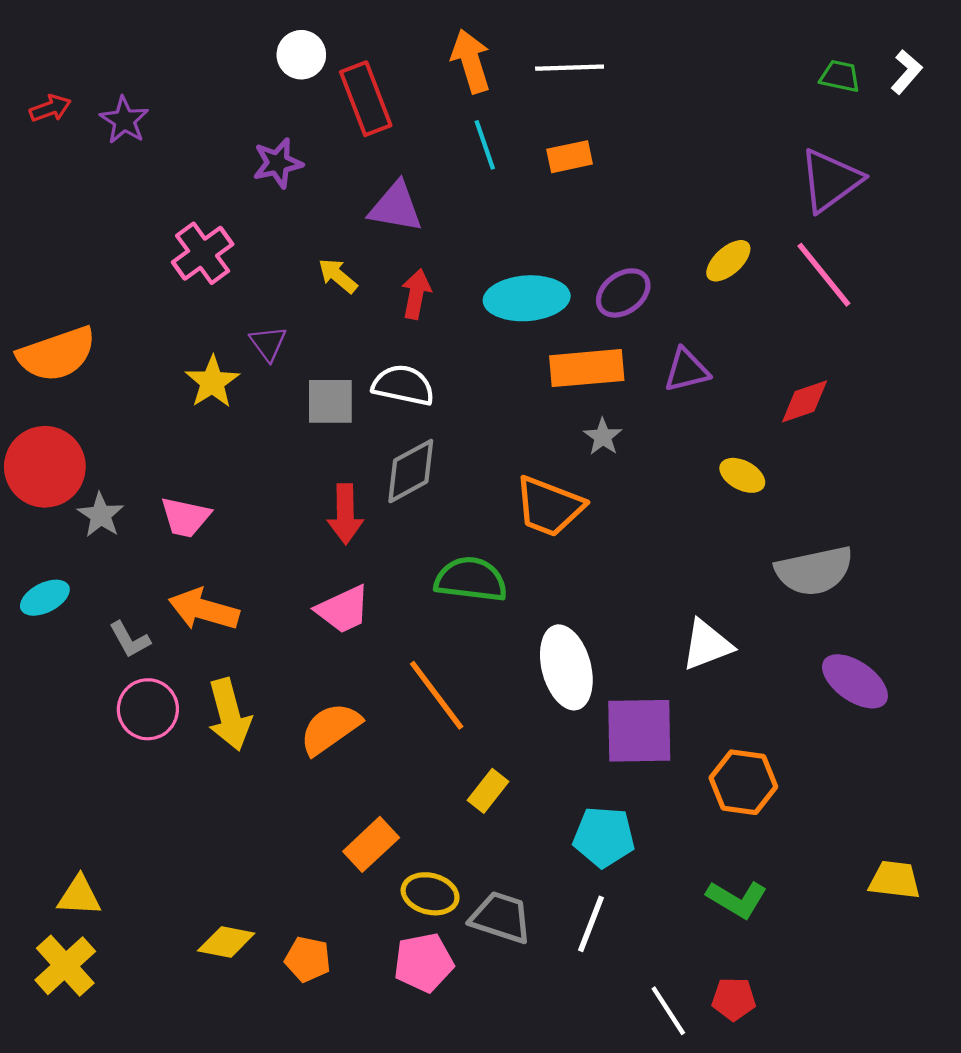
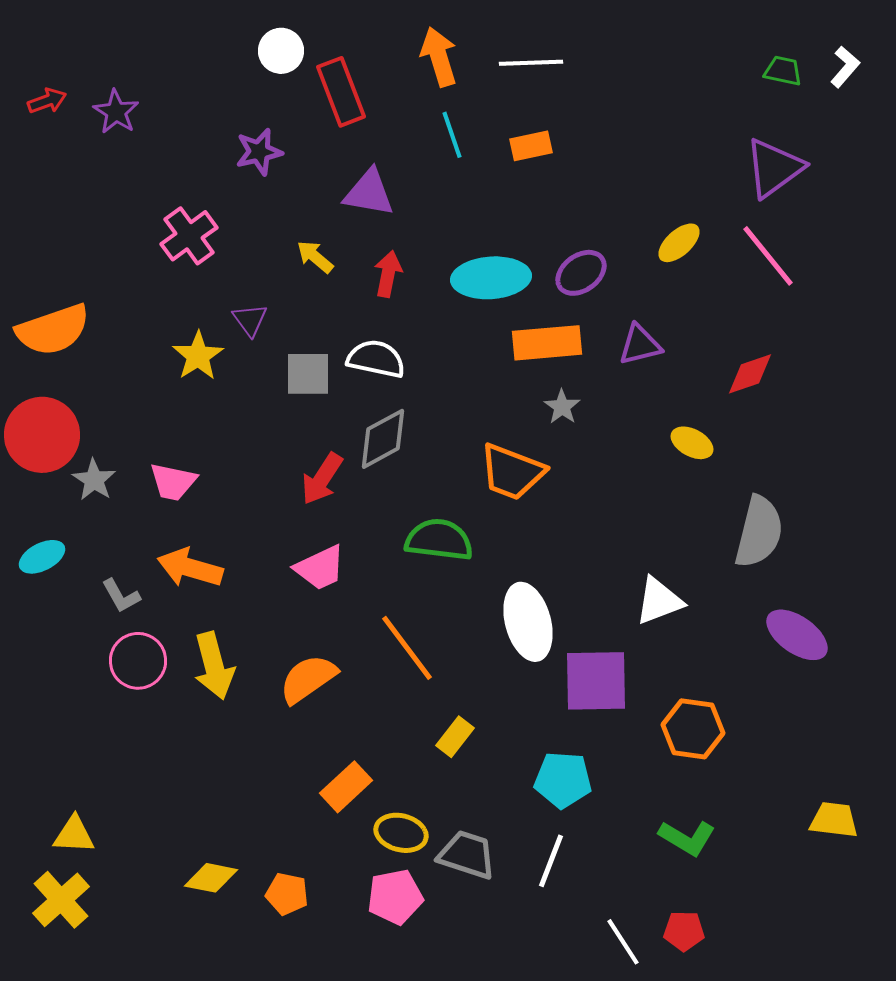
red arrow: (345, 514) -> (322, 479), turned 34
gray semicircle: (814, 571) -> (759, 532), turned -64

